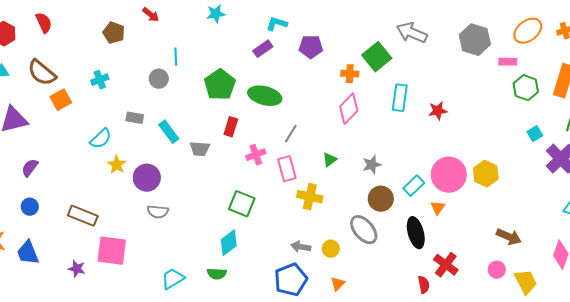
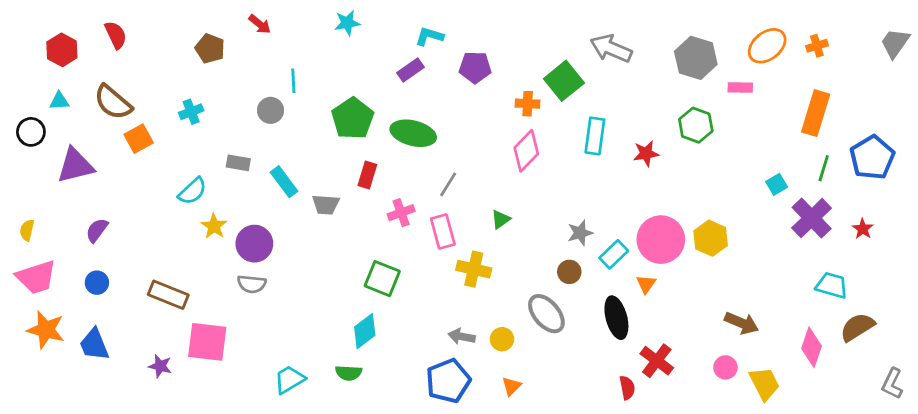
green hexagon: (526, 88) -> (696, 125), moved
gray star: (372, 165) -> (580, 233), moved
brown circle: (381, 199) -> (569, 272), size x0.7
gray semicircle: (158, 212) -> (252, 284), moved

